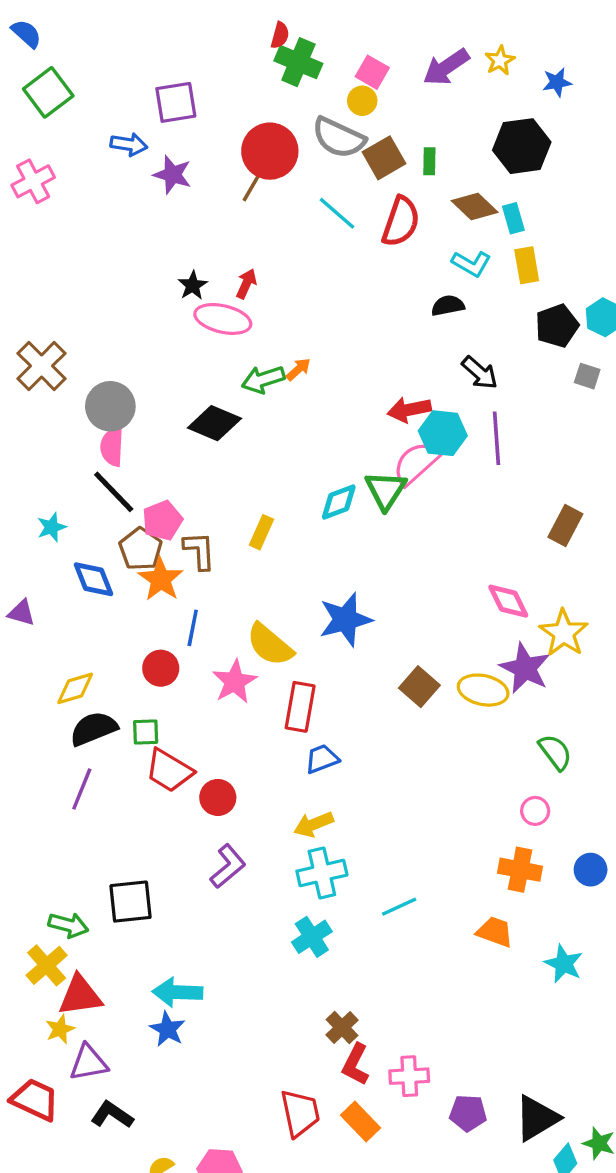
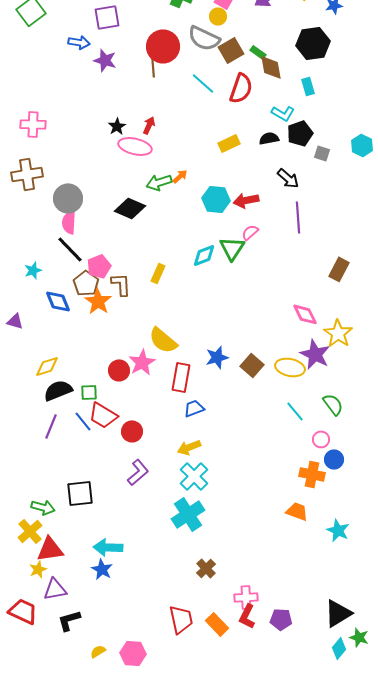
green rectangle: (429, 161) -> (258, 52), turned -56
pink cross: (33, 181) -> (33, 124), moved, turned 30
brown line: (253, 185) -> (153, 66), turned -35
brown diamond: (475, 206) -> (271, 67), moved, turned 36
yellow rectangle: (527, 265) -> (229, 143), moved, turned 75
black pentagon: (557, 326) -> (300, 133), moved
brown cross: (42, 366) -> (27, 174), turned 36
gray square: (587, 376) -> (322, 153), moved
cyan hexagon: (443, 433) -> (216, 199), moved
pink semicircle: (416, 463) -> (250, 232), size x0.6
blue star: (345, 620) -> (217, 357), moved, size x0.7
blue line: (193, 628) -> (83, 421), moved, turned -50
red circle: (161, 668) -> (119, 370), moved
blue circle: (591, 870) -> (334, 459), moved
cyan cross: (322, 873) -> (194, 476), turned -32
cyan line: (399, 907) -> (295, 411), moved, turned 75
cyan cross: (312, 937) -> (188, 514), size x1.4
red L-shape: (355, 1064) -> (247, 616), moved
black L-shape: (112, 1115) -> (69, 620), turned -50
black triangle: (537, 1118) -> (338, 613), moved

